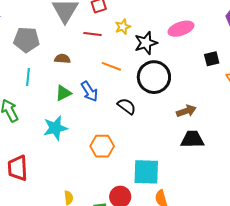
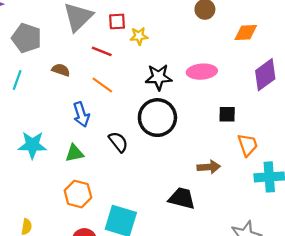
yellow star: (123, 27) -> (139, 36), moved
orange line: (111, 66) -> (102, 85), moved
green triangle: (63, 93) -> (75, 153), moved
brown arrow: (186, 111) -> (209, 167), moved
orange hexagon: (102, 146) -> (78, 194), moved

